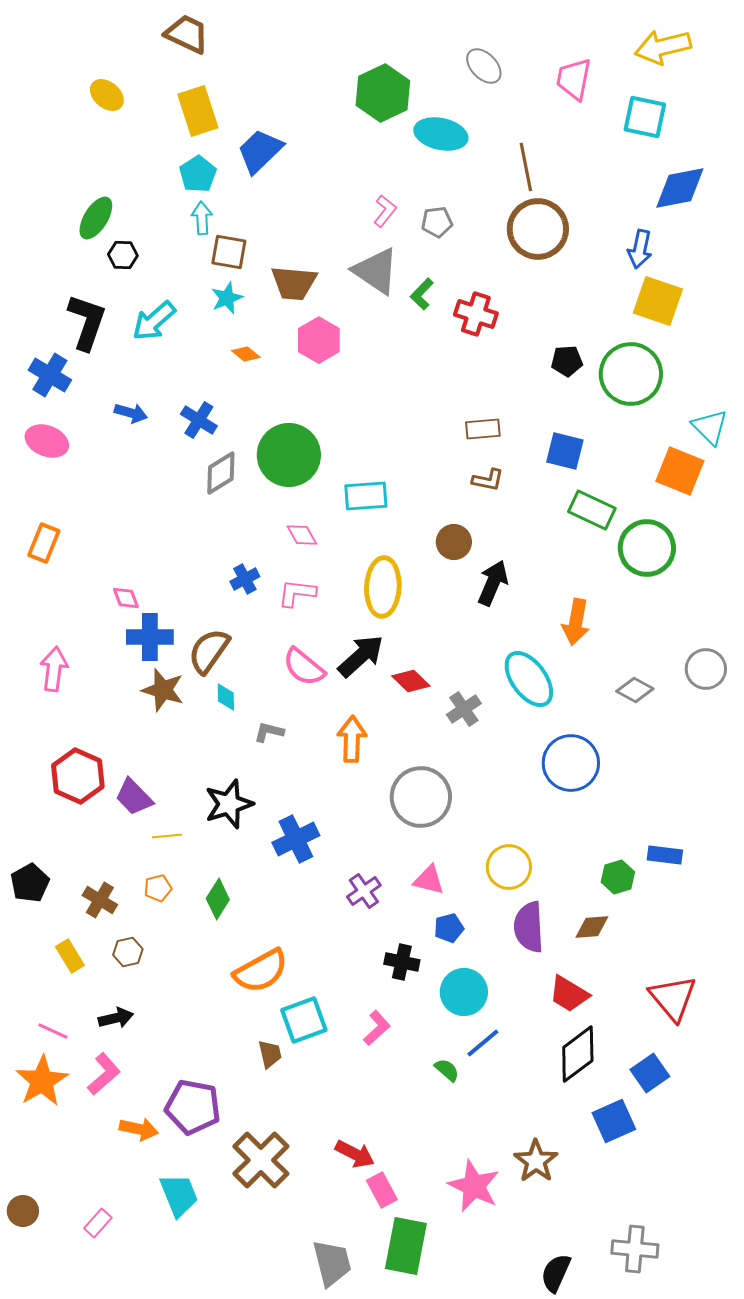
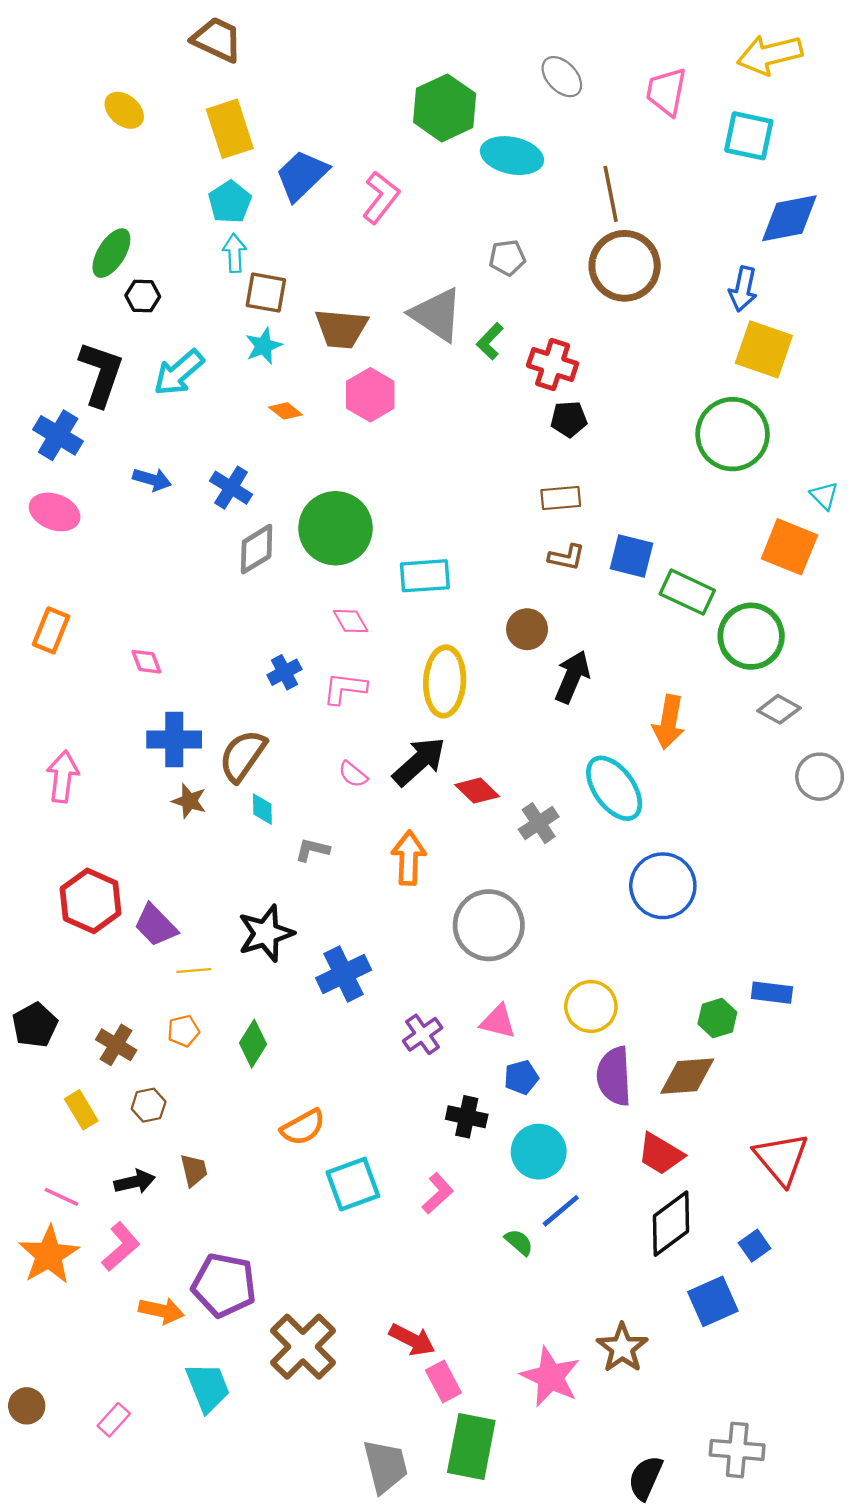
pink L-shape: (385, 211) -> (381, 197), moved, size x1.4
black pentagon: (567, 361) -> (569, 419), moved
cyan triangle: (710, 427) -> (824, 496), size x0.7
blue square: (565, 451) -> (632, 556), moved
pink diamond: (126, 598) -> (146, 662), moved
pink semicircle: (304, 667) -> (353, 774), size x0.6
brown star: (163, 690) -> (189, 801), size x0.7
gray diamond: (635, 690) -> (779, 709), moved
brown diamond: (592, 927) -> (687, 1076), size x1.4
orange semicircle: (261, 971) -> (303, 1127), size x0.7
brown trapezoid: (270, 1054) -> (194, 1170), moved
blue square: (650, 1073) -> (755, 1246), size x0.7

